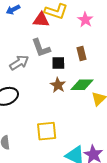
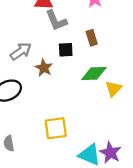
gray L-shape: (41, 48) -> (56, 20), moved
brown star: (58, 85) -> (44, 68), moved

